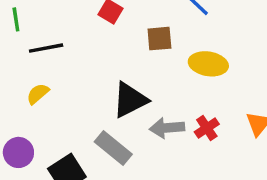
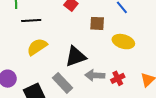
yellow semicircle: (38, 94) -> (37, 47), moved, size x1.5

